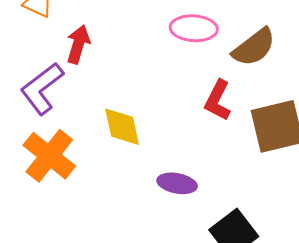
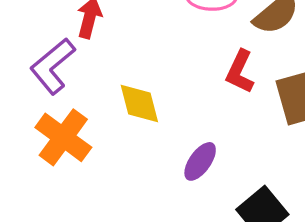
purple ellipse: (177, 183) -> (200, 161), turned -63

